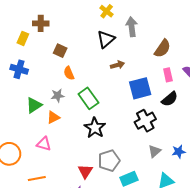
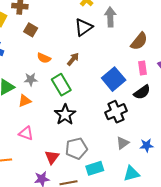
brown square: (60, 51) -> (31, 30), moved
brown arrow: (117, 65) -> (73, 59), moved, turned -40
orange semicircle: (69, 73) -> (44, 58), turned -48
blue square: (140, 88) -> (114, 79), turned -30
pink triangle: (44, 144) -> (26, 133), moved

